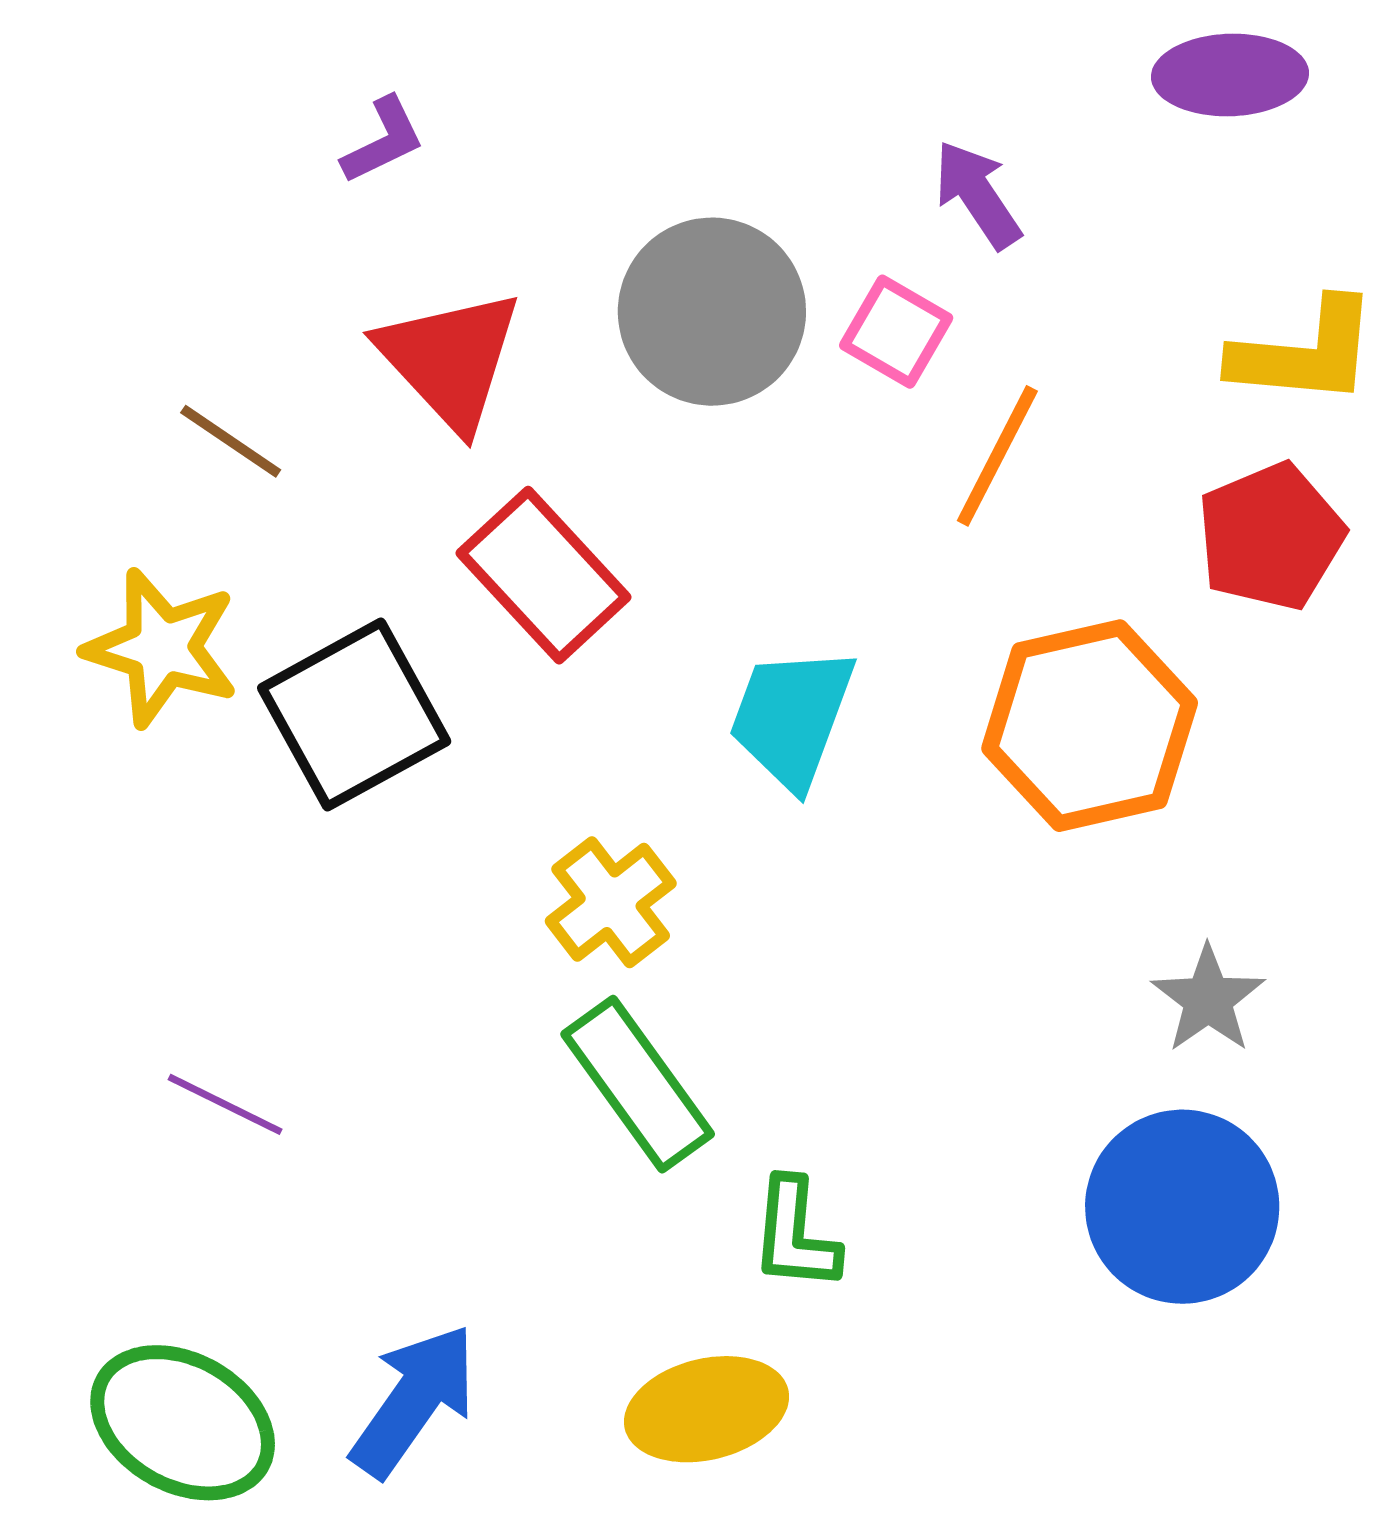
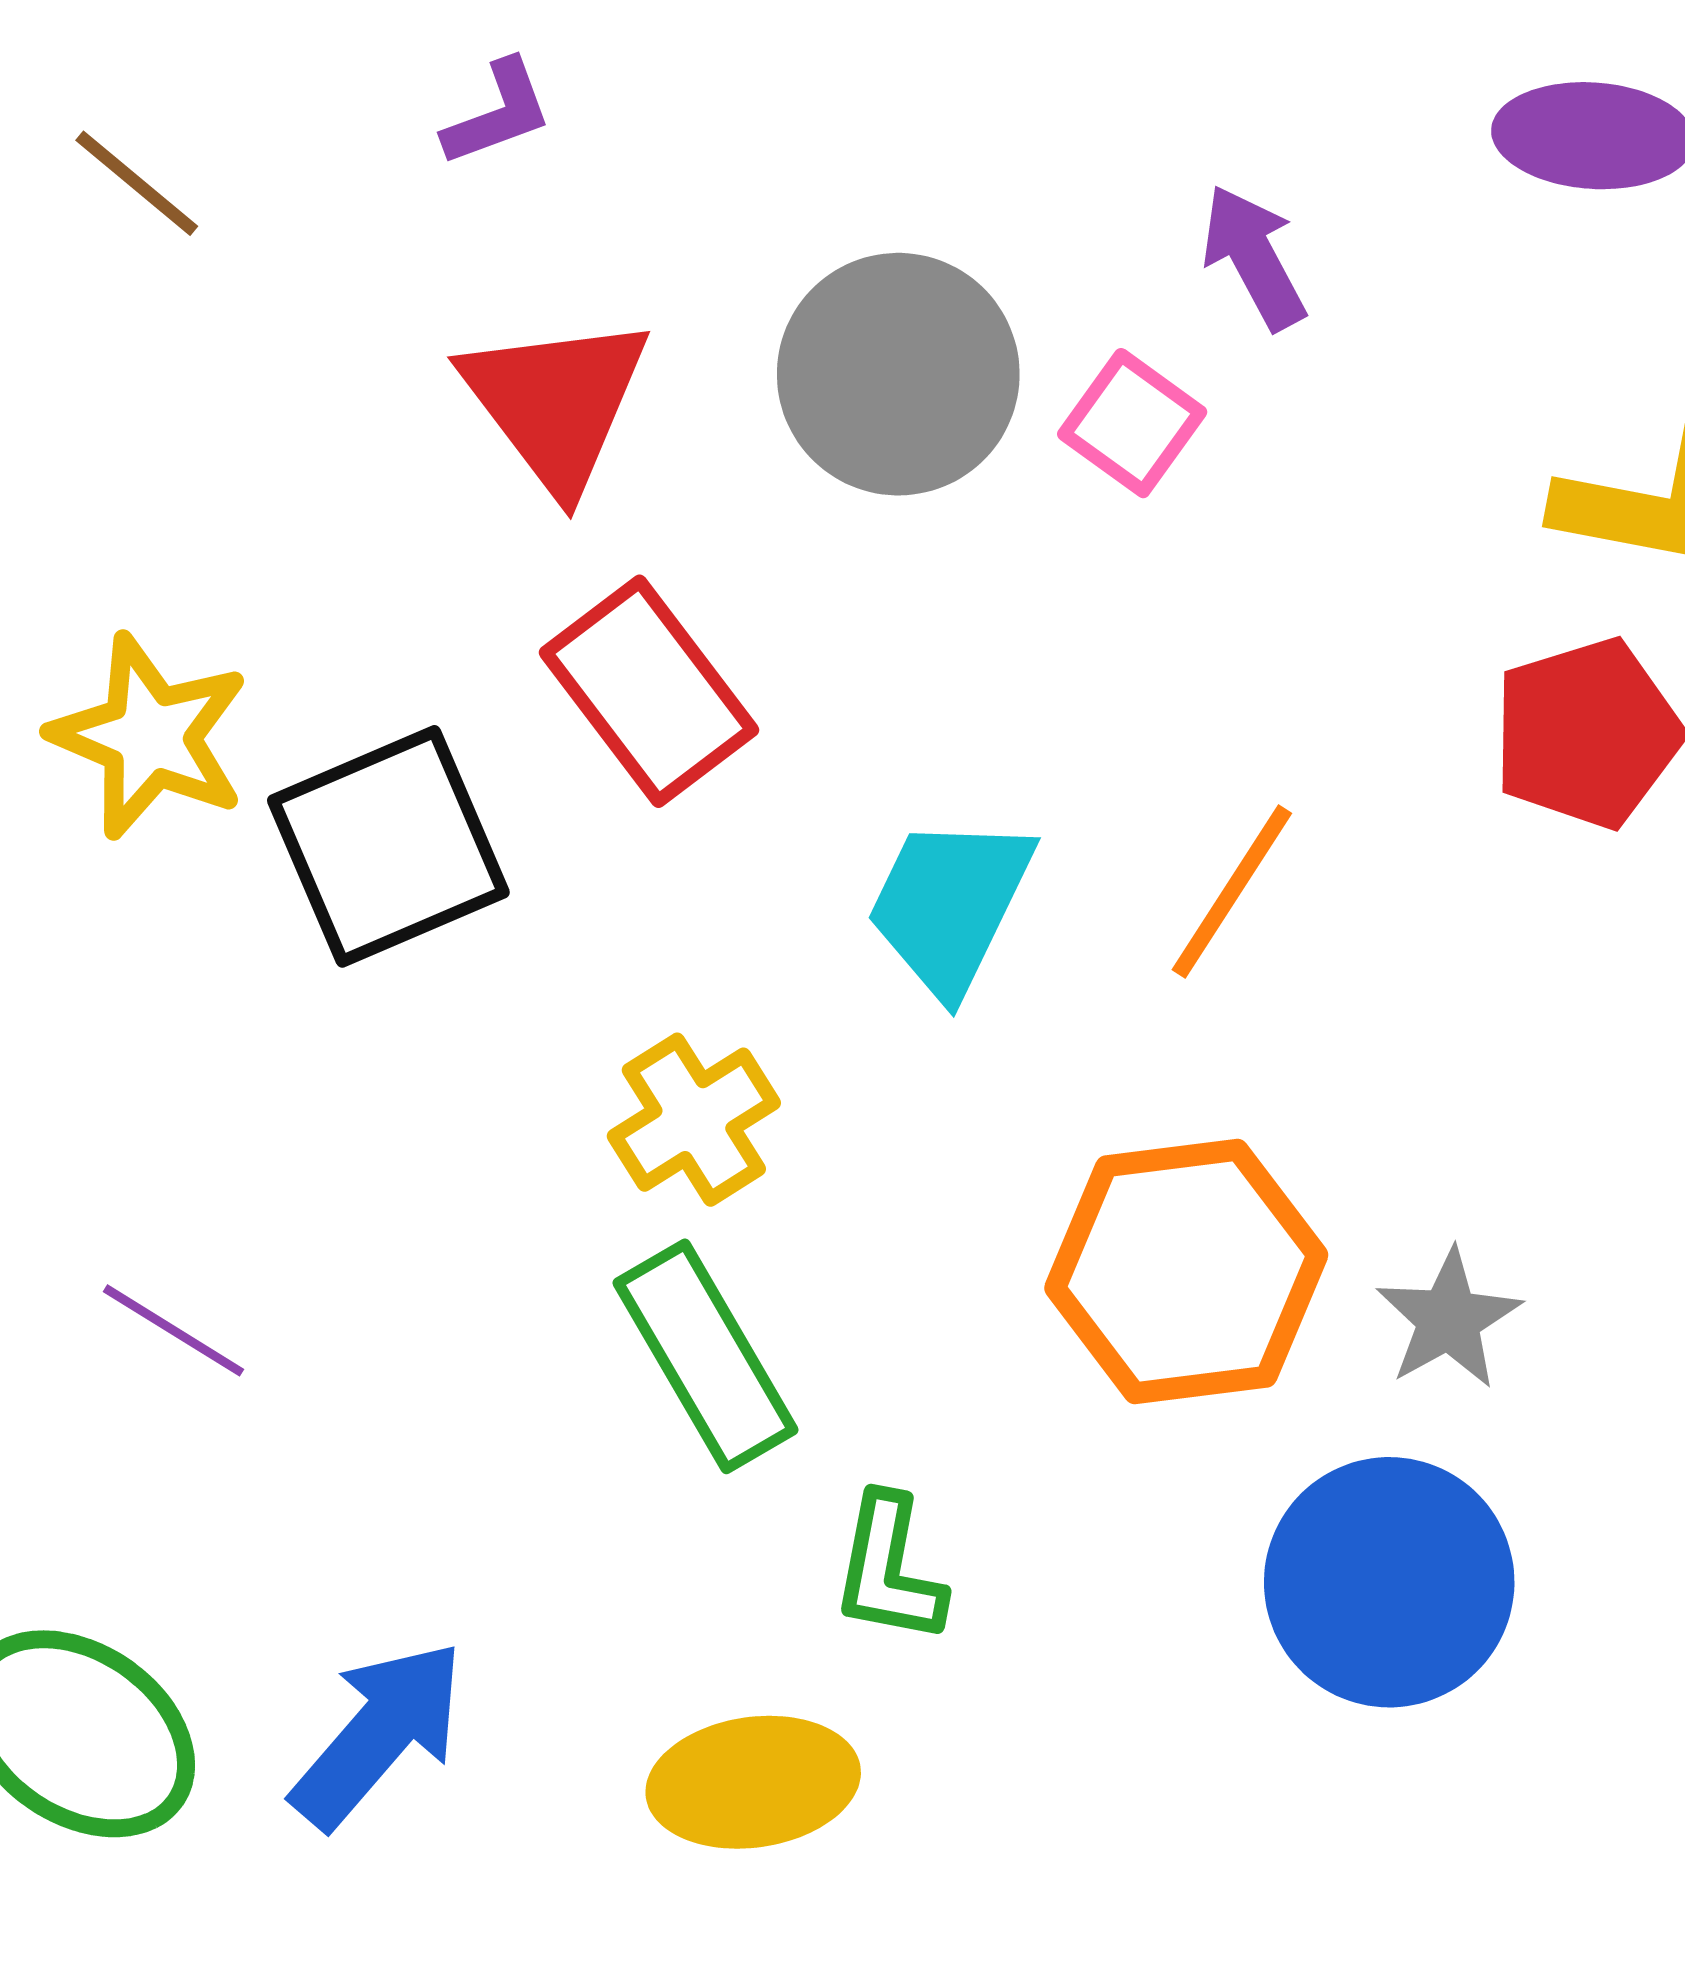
brown line: (231, 441) -> (137, 183), moved
orange line: (997, 456) -> (1232, 891), moved
orange hexagon: (1090, 726) -> (1186, 1271), moved

